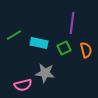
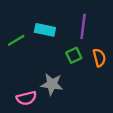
cyan rectangle: (39, 43) -> (45, 30), moved

